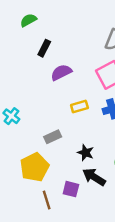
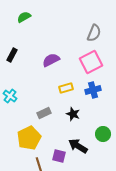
black rectangle: (44, 48) -> (12, 55), moved
black star: (85, 153) -> (73, 114), moved

